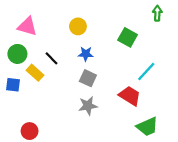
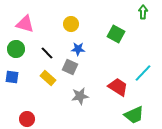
cyan line: (146, 72) -> (143, 73), moved
yellow rectangle: (35, 73) -> (48, 78), moved
gray square: (88, 78) -> (70, 67), moved

